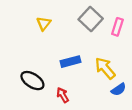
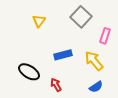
pink rectangle: (117, 27) -> (105, 36), moved
blue semicircle: (119, 89) -> (96, 87), moved

